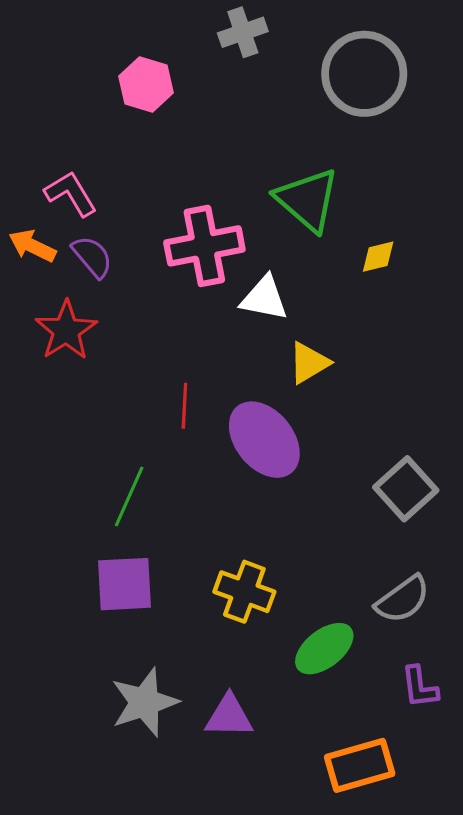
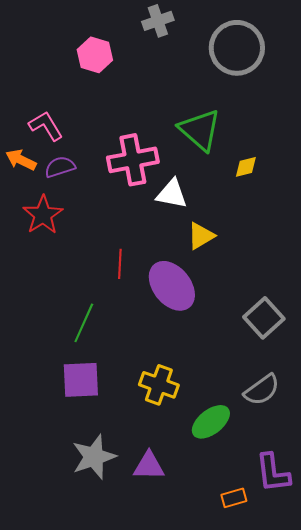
purple semicircle: (92, 257) -> (60, 167), turned -68
purple L-shape: (420, 687) -> (273, 473), moved, size x1.4
orange rectangle: (360, 765) -> (234, 498), size x0.6

